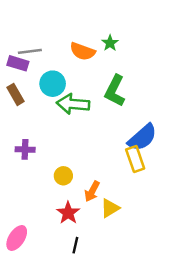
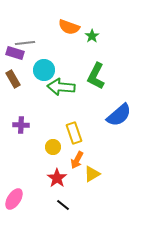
orange semicircle: (83, 51) -> (69, 27), moved
yellow rectangle: (135, 159) -> (74, 133), moved
black line: (75, 245) -> (63, 205), turned -64

